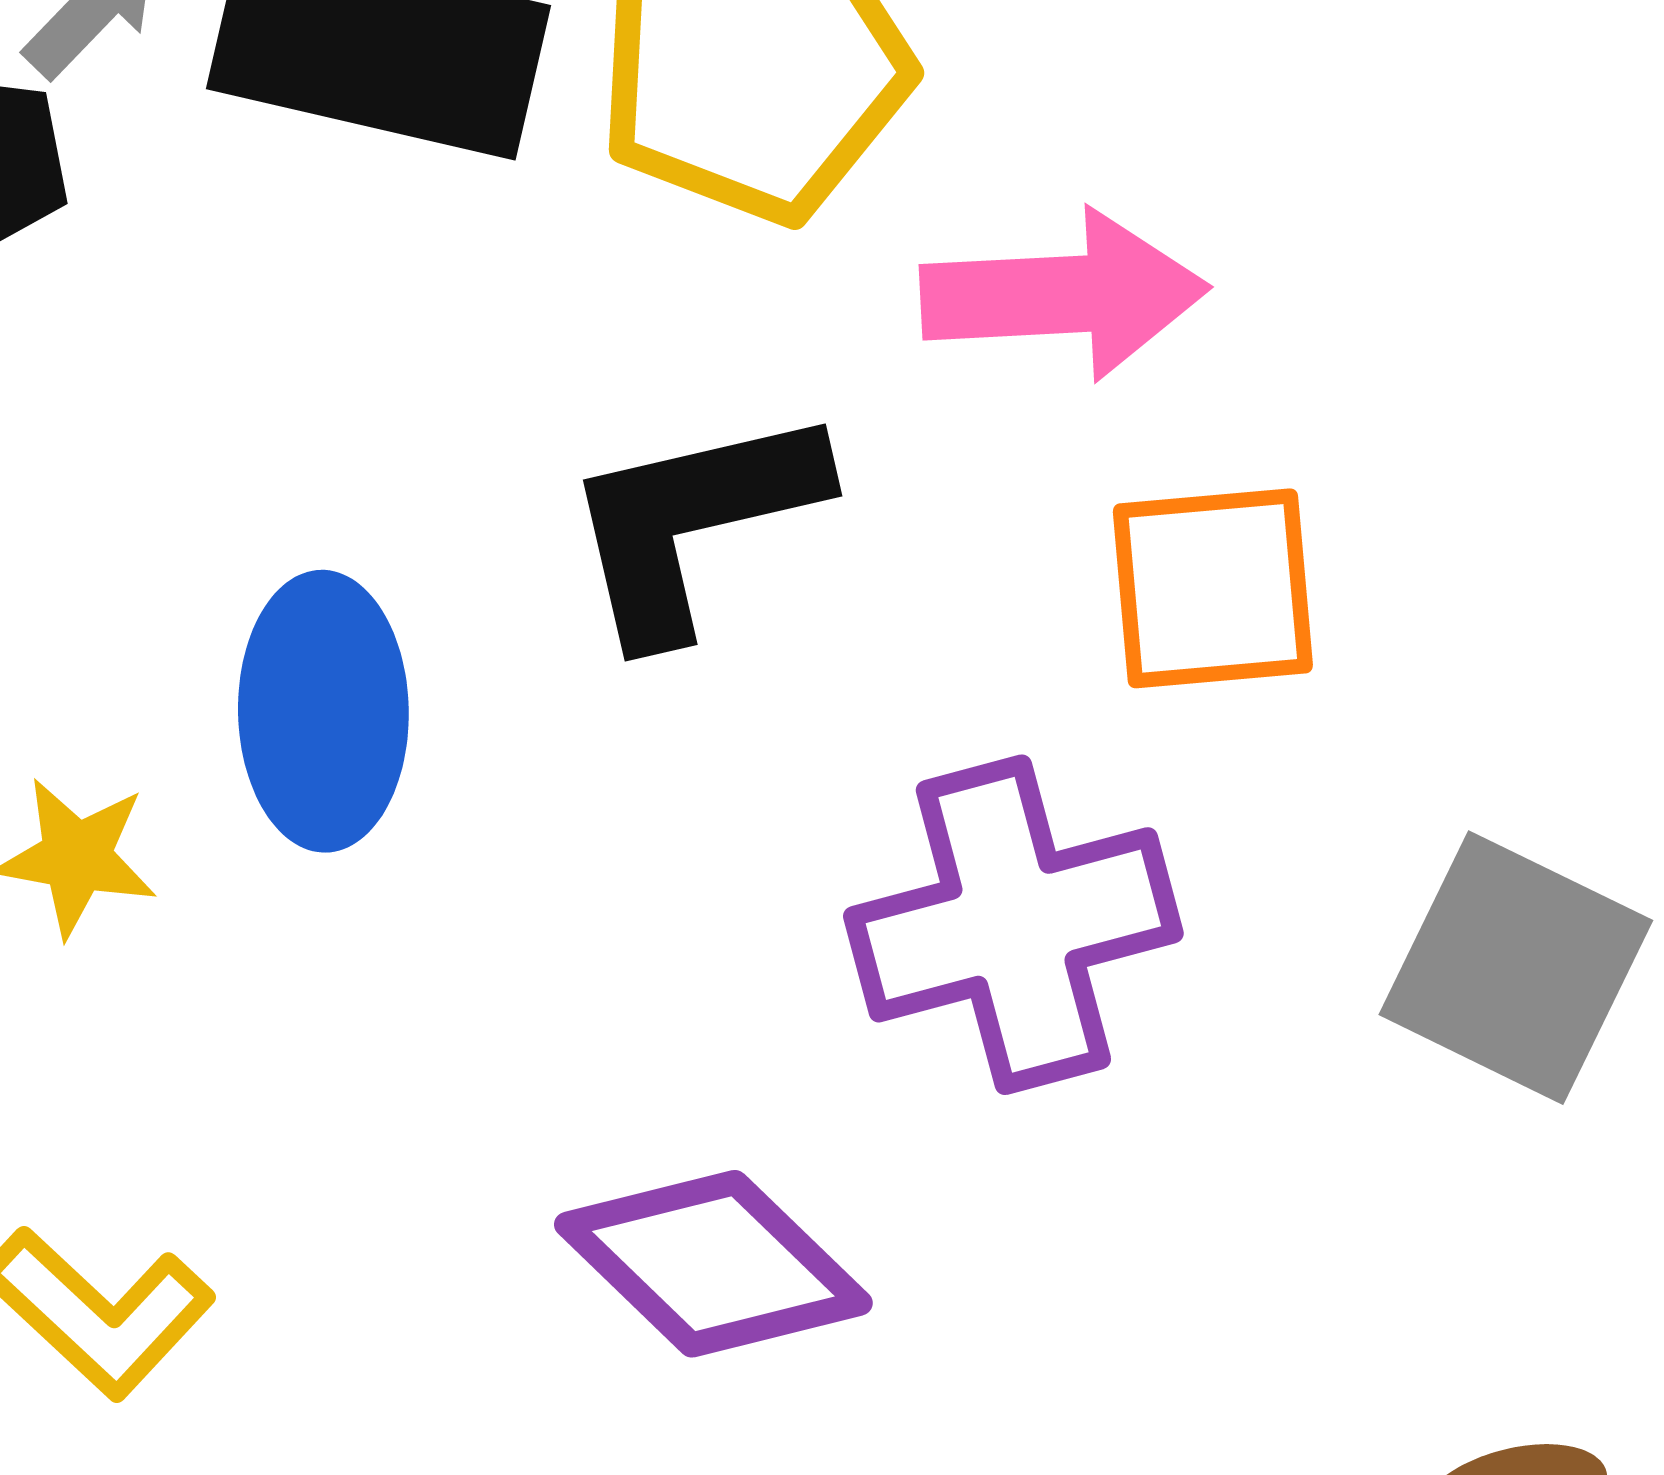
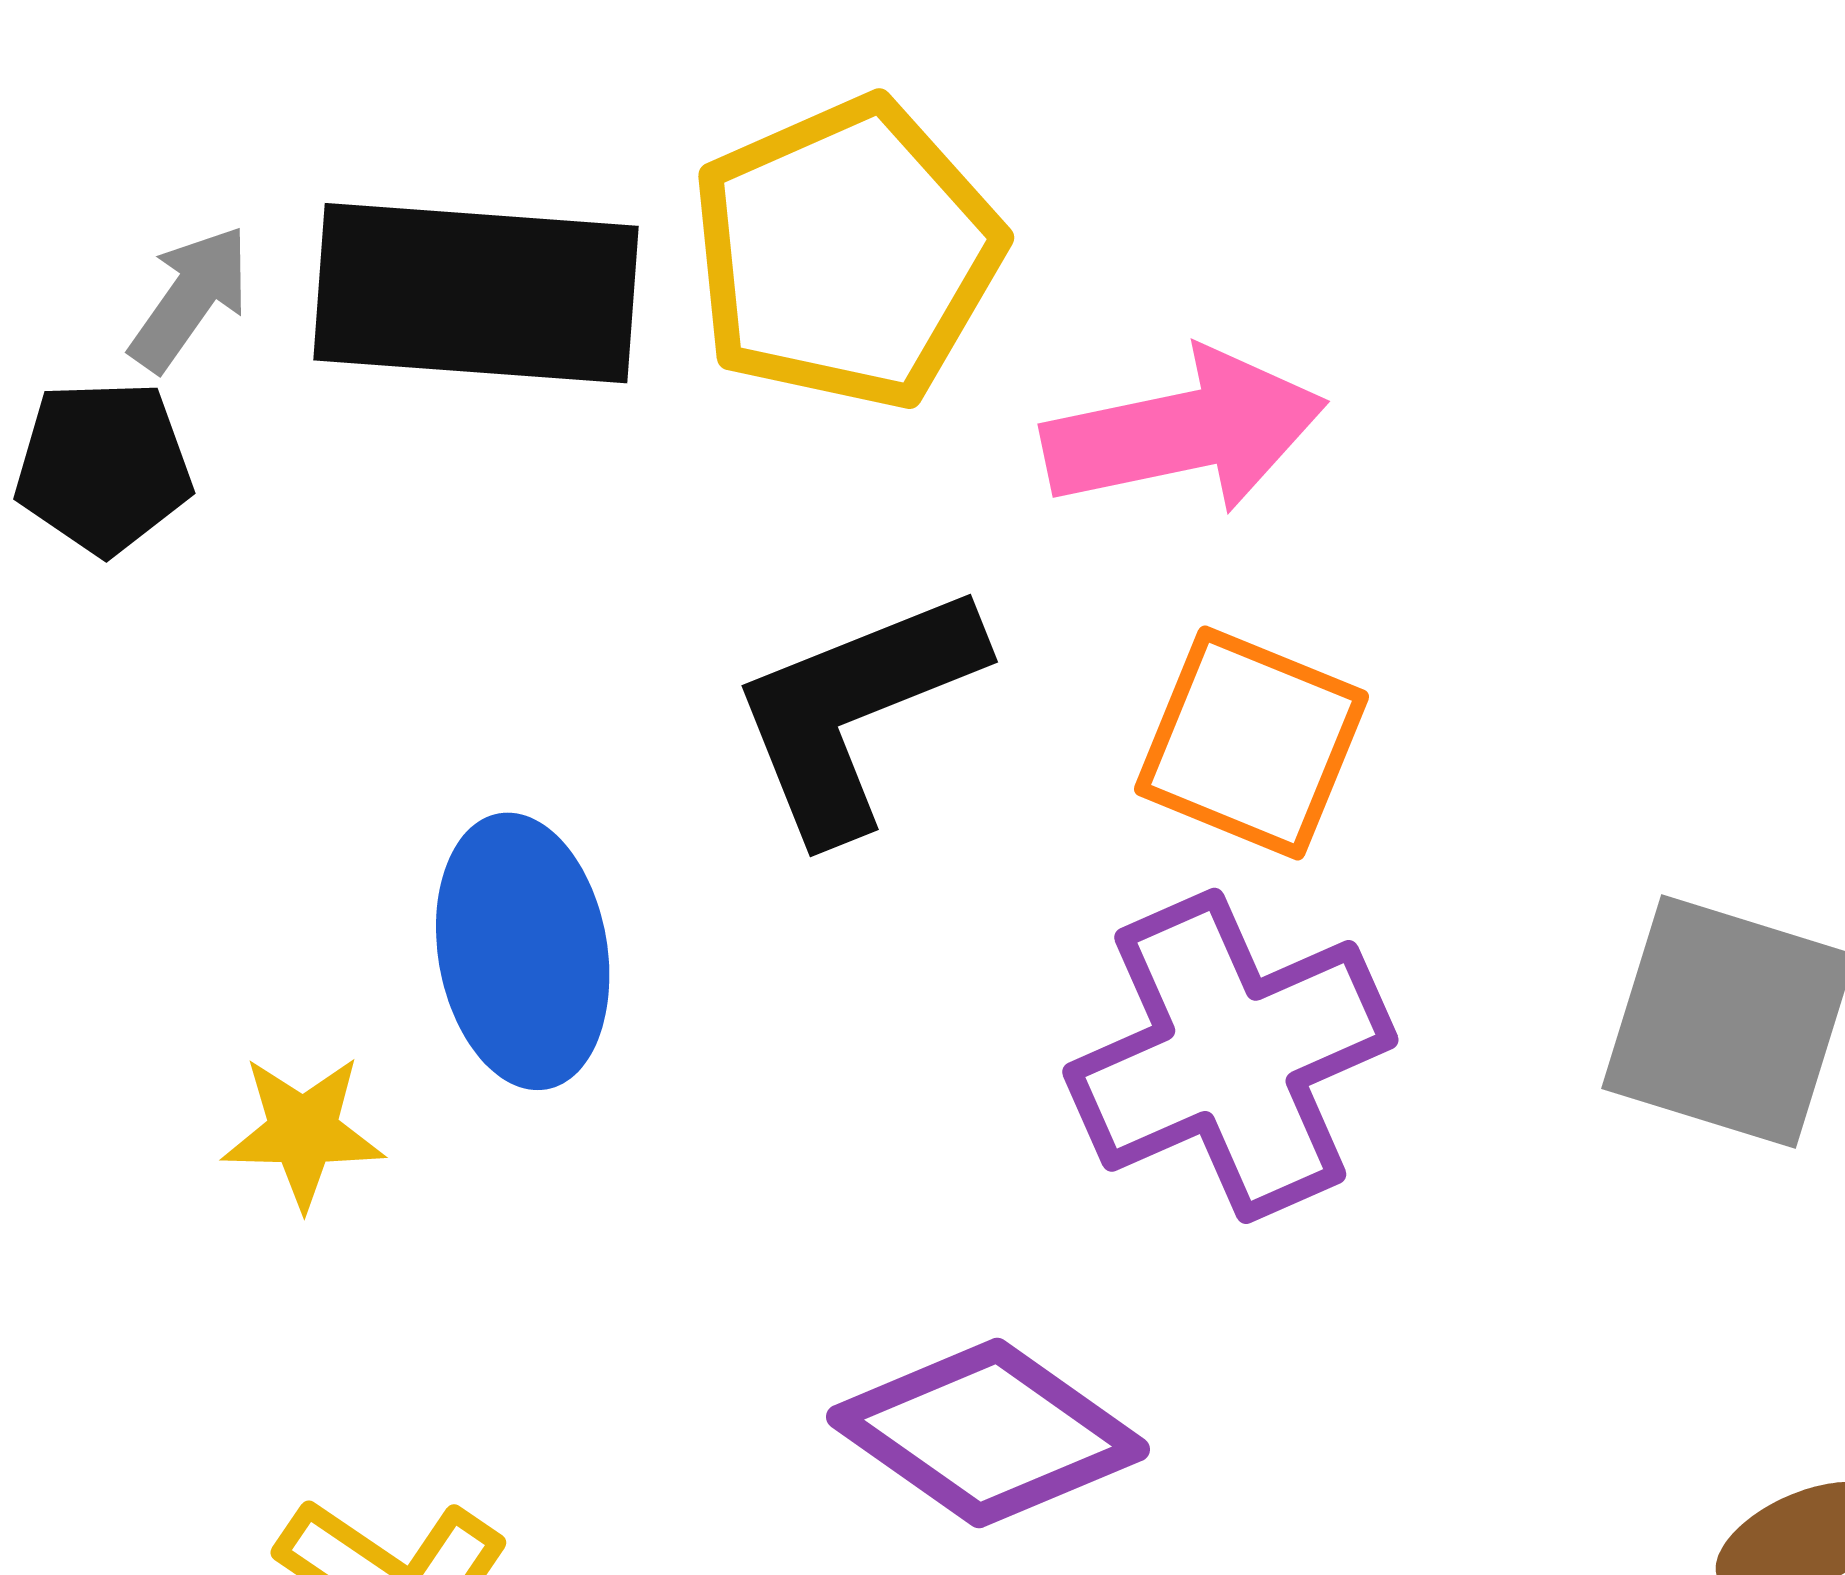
orange square: (1213, 588) -> (1251, 743), moved, turned 36

